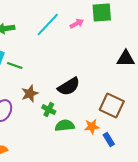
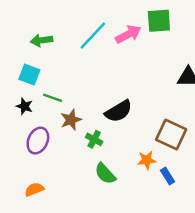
pink arrow: (77, 24) -> (128, 34), size x1.5
green line: (15, 66) -> (53, 98), moved
green semicircle: (65, 126) -> (105, 174), moved, turned -126

